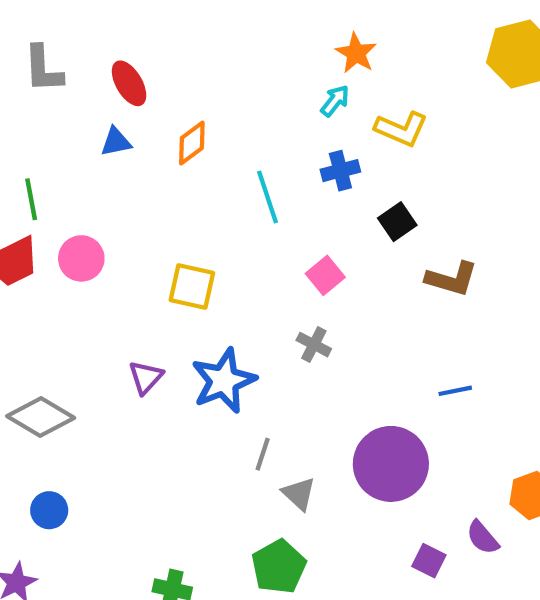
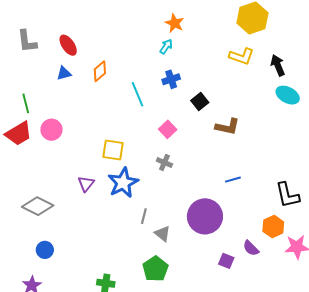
yellow L-shape: (401, 129) -> (242, 56), moved
yellow square: (192, 286) -> (113, 150), moved

